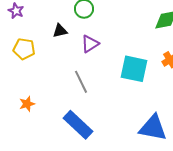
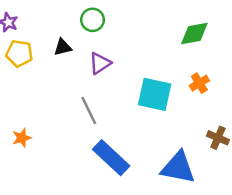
yellow pentagon: (24, 49) -> (19, 53), moved
blue rectangle: (78, 125) -> (111, 158), moved

